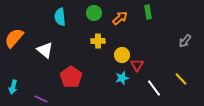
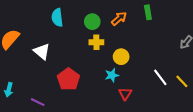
green circle: (94, 13) -> (92, 22), moved
red triangle: (137, 65) -> (125, 94), moved
cyan star: (122, 78) -> (112, 75), moved
white line: (154, 88) -> (160, 77), moved

